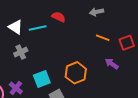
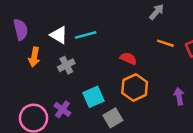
gray arrow: (97, 12) -> (157, 12), turned 144
red semicircle: (59, 17) -> (128, 58), moved
purple arrow: (112, 64) -> (179, 96), moved, turned 48

